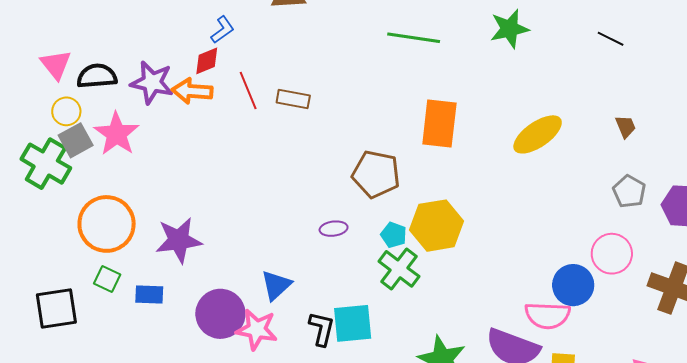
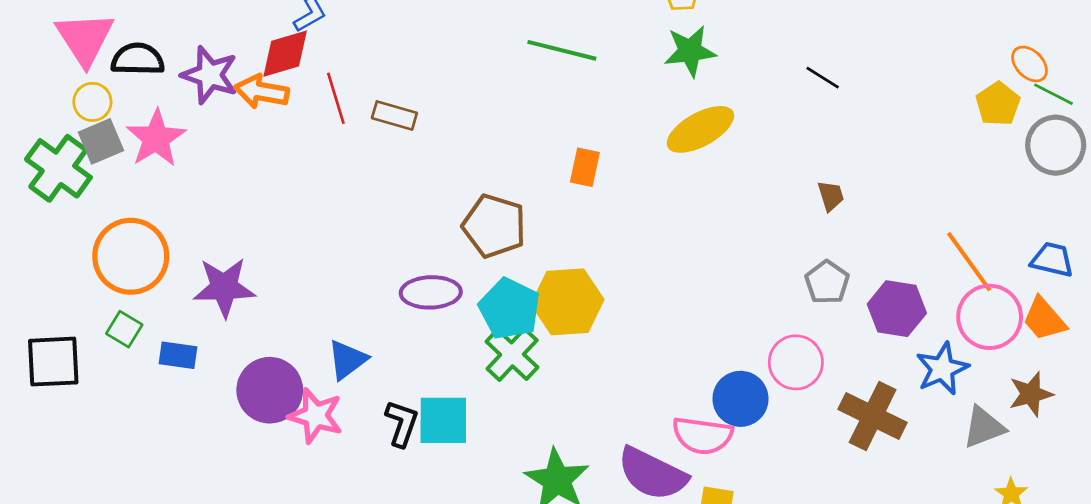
red diamond: (207, 61) -> (285, 54), size x1.4
pink triangle: (56, 65) -> (85, 38), size x1.4
orange rectangle: (439, 123) -> (585, 167), size x0.6
yellow ellipse: (538, 134) -> (700, 129), moved
purple ellipse: (334, 229) -> (431, 292), size x1.6
cyan pentagon: (394, 235) -> (509, 309), size x1.8

